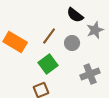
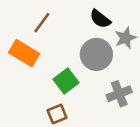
brown line: (49, 36) -> (42, 23), moved
gray circle: (72, 43) -> (96, 54), size x1.6

